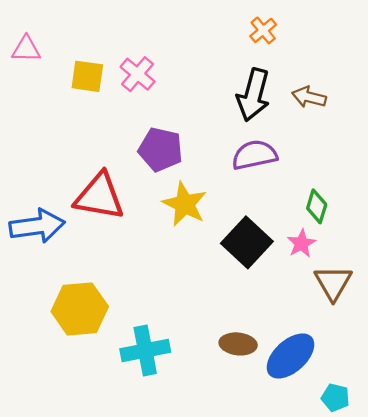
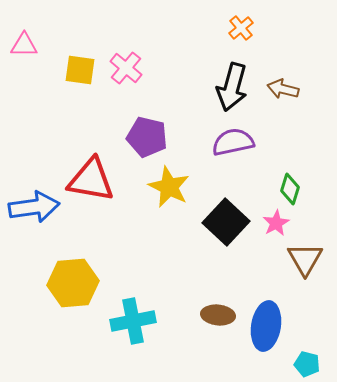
blue ellipse: (291, 356) -> (266, 326), turned -39

